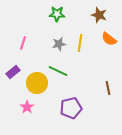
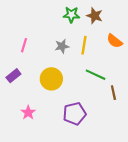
green star: (57, 14) -> (71, 15), moved
brown star: (99, 15) -> (95, 16), moved
green line: (58, 71) -> (96, 75), moved
yellow circle: (37, 83) -> (51, 79), moved

